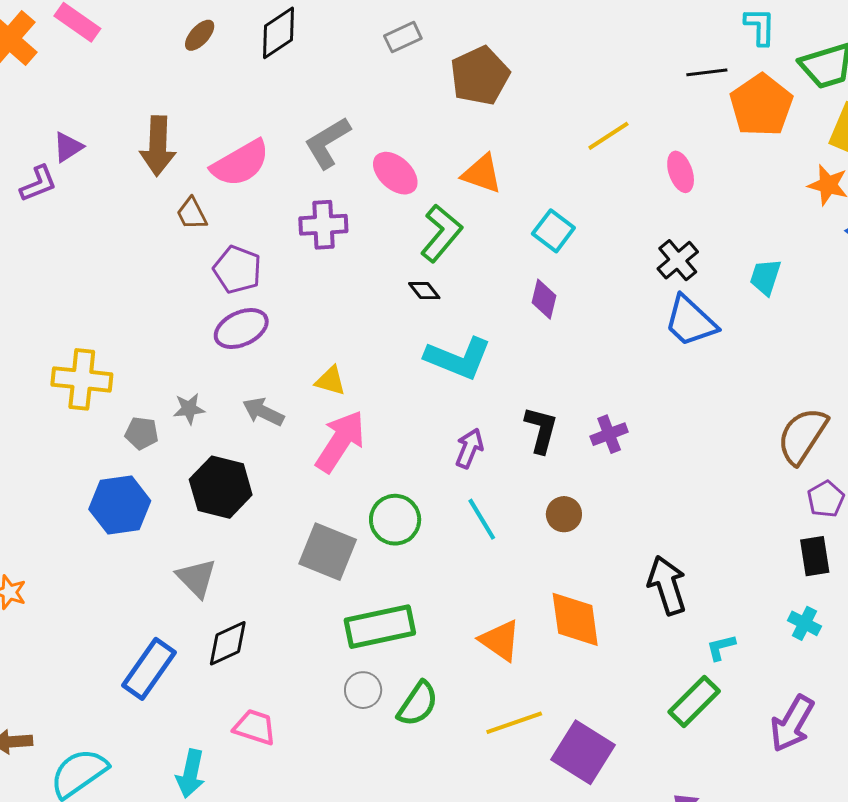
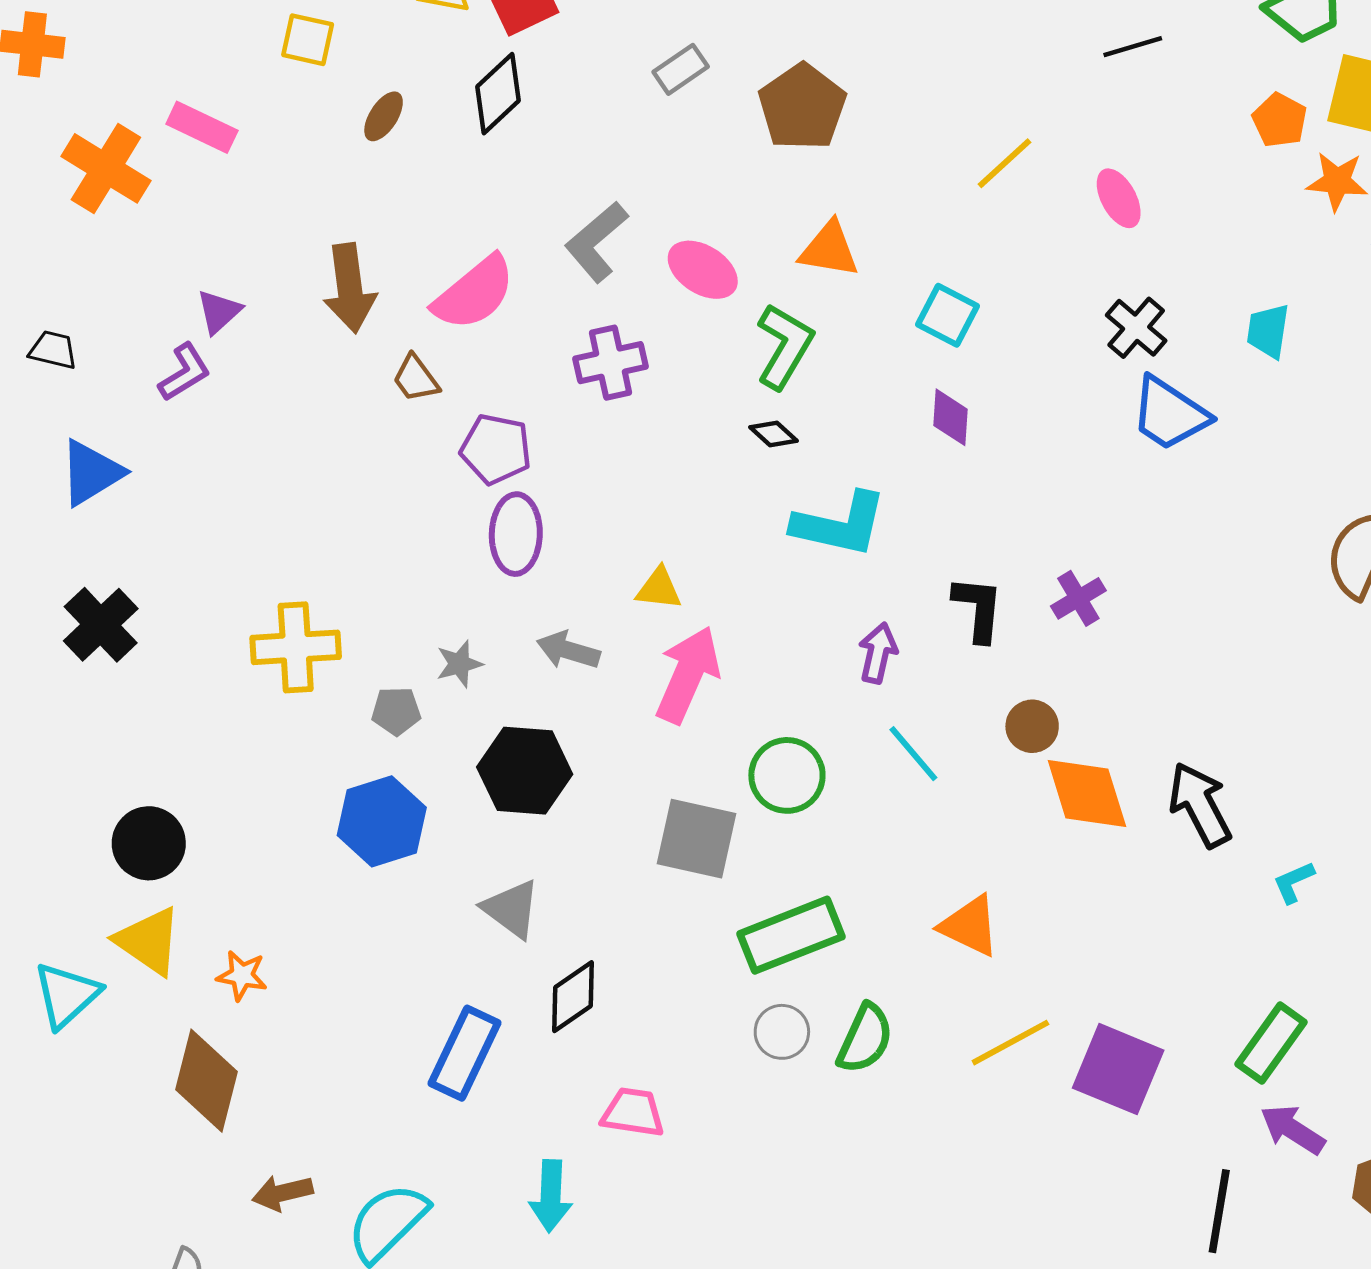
orange pentagon: (761, 105) -> (1280, 120), moved, size x0.6
purple ellipse: (241, 329) -> (516, 534), turned -54
orange diamond: (575, 619) -> (1087, 793), moved
green rectangle: (694, 701) -> (1271, 1043), moved

